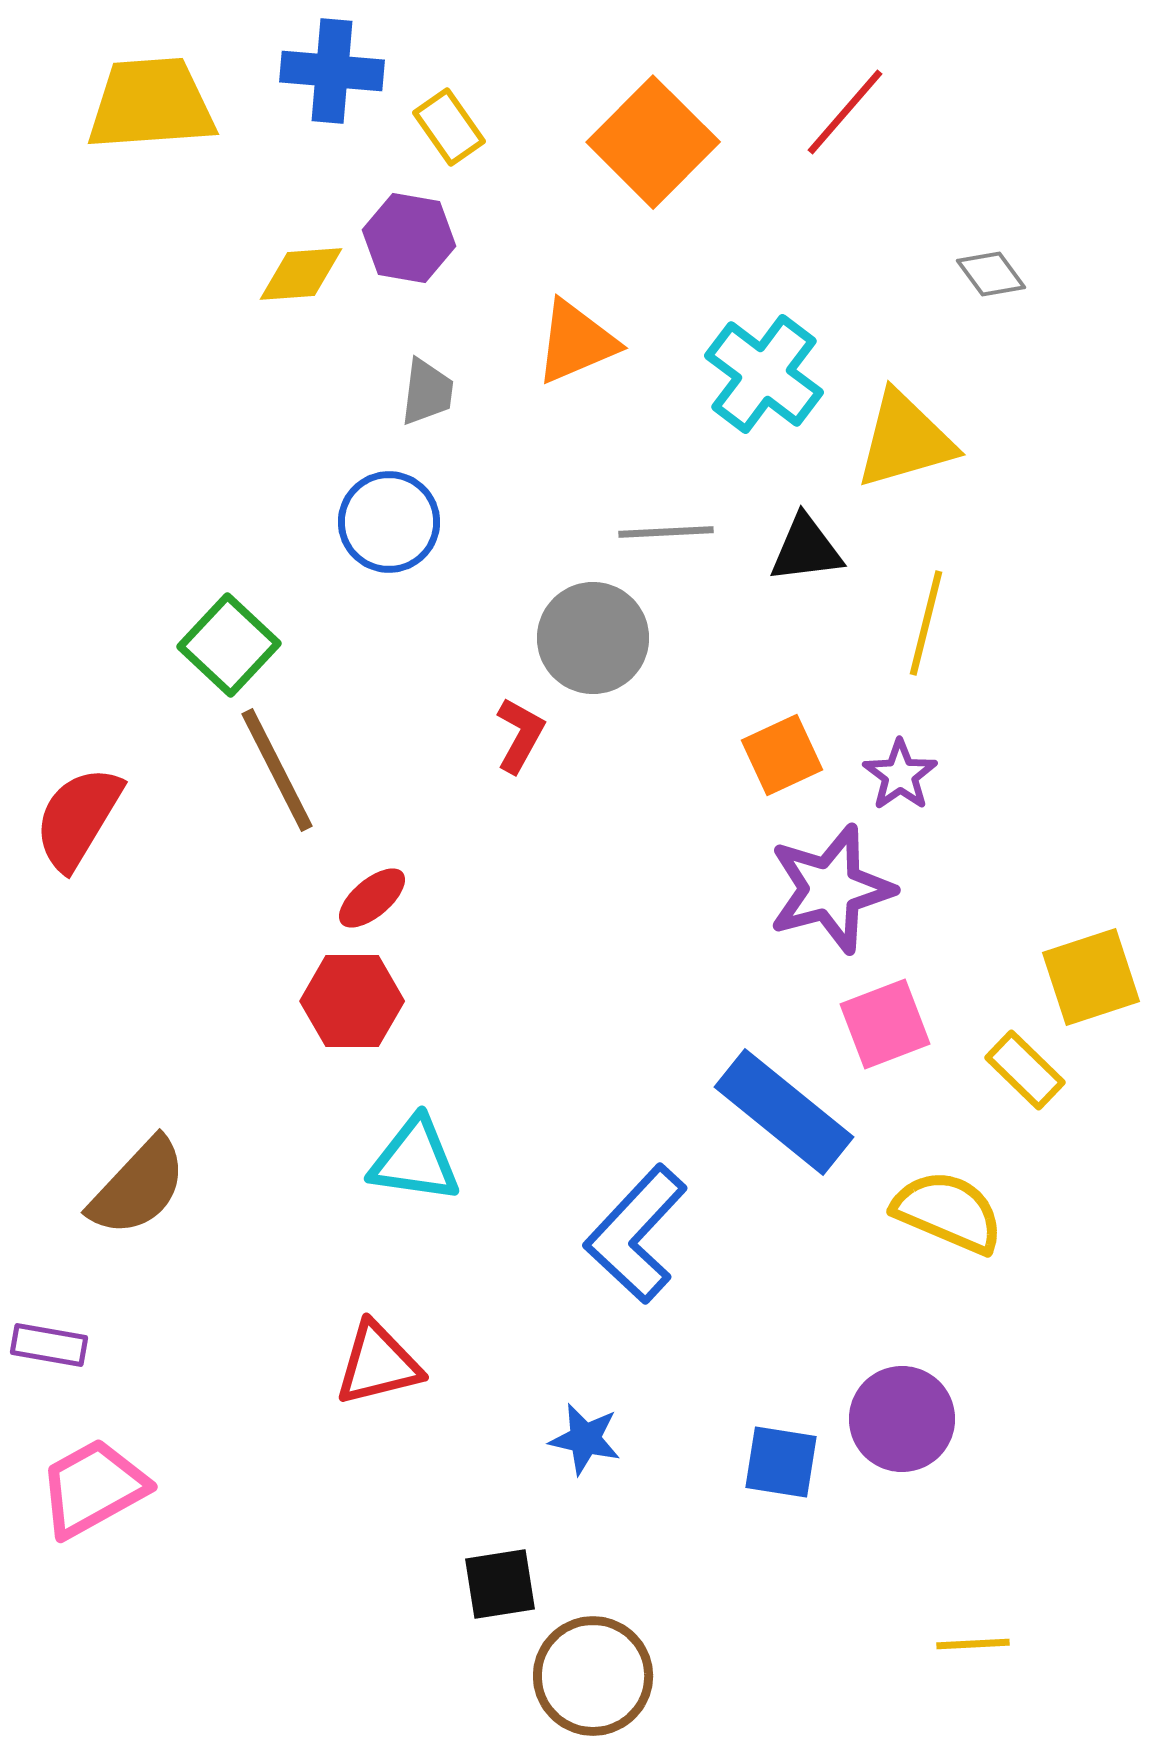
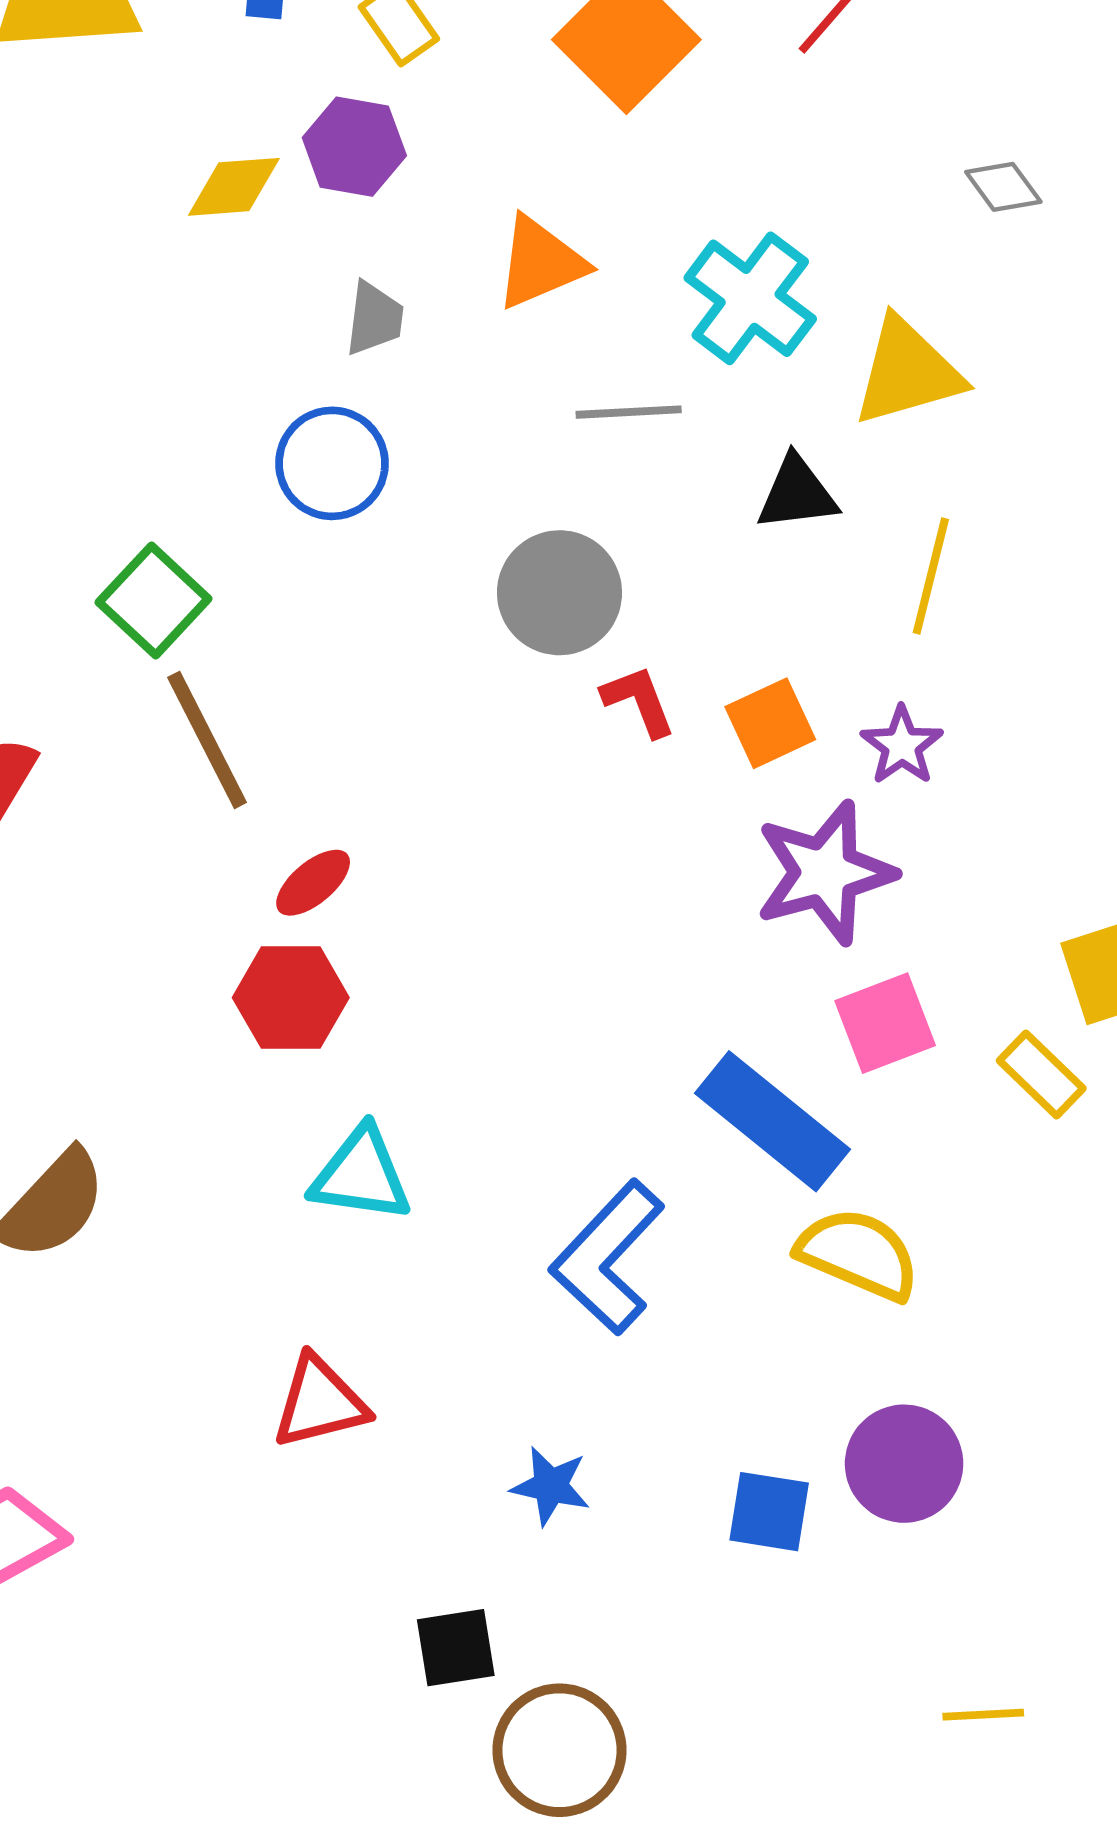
gray line: (666, 532) -> (629, 412), moved
red L-shape: (520, 735) -> (639, 701), moved, turned -50
yellow semicircle: (948, 1212) -> (858, 1254), moved

